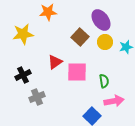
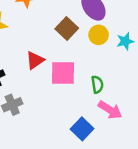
pink arrow: (114, 101) -> (110, 110), turned 42

